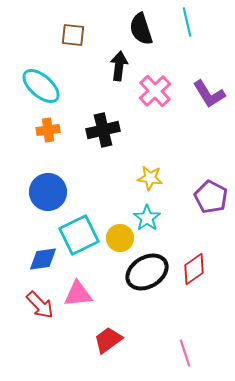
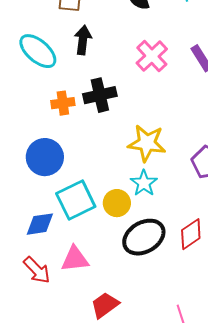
black arrow: (119, 66) -> (83, 40), moved
orange cross: (48, 130) -> (63, 103), moved
yellow star: (150, 178) -> (147, 143), size x1.5

